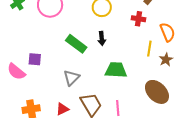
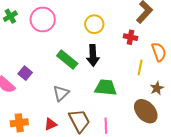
black arrow: (102, 39) -> (93, 55), size x1.5
purple square: (35, 59) -> (25, 73), turned 32
brown star: (166, 60) -> (157, 88), moved

